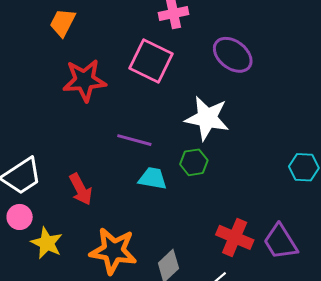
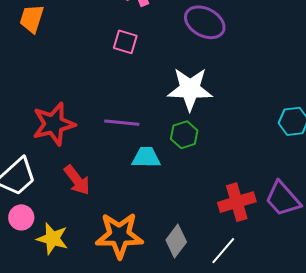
pink square: (151, 61) -> (125, 42), size x0.6
red star: (84, 80) -> (54, 124), moved
red cross: (235, 237) -> (237, 202), turned -30

